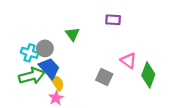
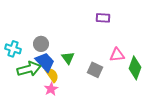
green triangle: (72, 34) -> (68, 58), moved
cyan cross: (29, 53) -> (13, 49), moved
pink triangle: (128, 61) -> (117, 55), turned -42

